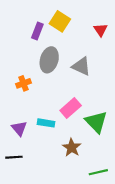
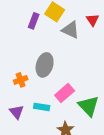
gray ellipse: (49, 60) -> (45, 65), moved
gray triangle: (81, 66) -> (71, 30), moved
orange cross: (24, 83) -> (21, 80), moved

